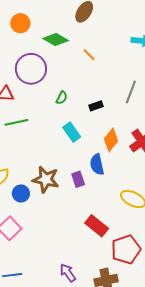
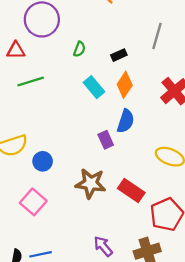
orange diamond: (111, 140) -> (125, 85), moved
blue semicircle: (97, 164) -> (126, 121), turned -145
brown star: (46, 179) -> (91, 183), moved

